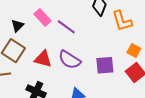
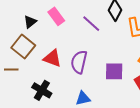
purple line: (66, 27) -> (91, 24), moved
purple semicircle: (70, 60) -> (79, 62), turned 65

